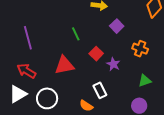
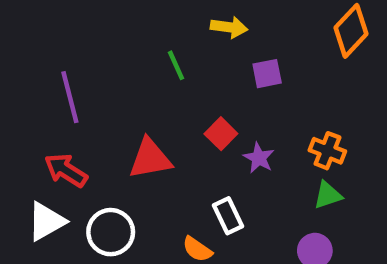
purple square: (117, 26) -> (267, 74), turned 32
green line: (76, 34) -> (176, 65), moved
orange cross: (140, 49) -> (327, 151), moved

